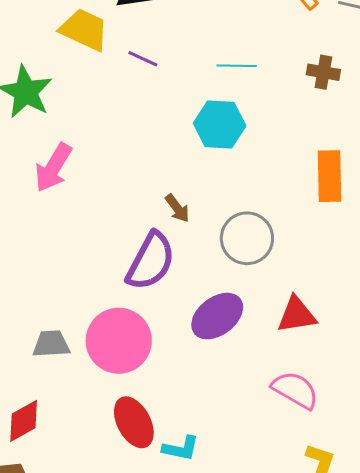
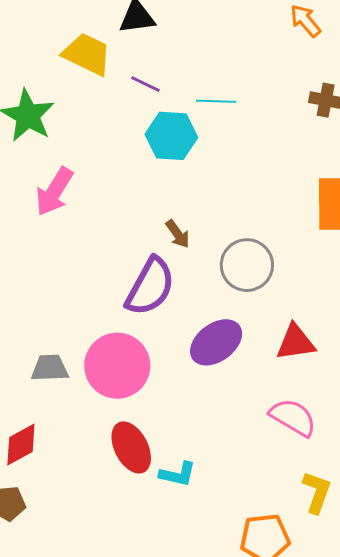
cyan line: (237, 66) -> (216, 101), moved
cyan hexagon: (220, 125) -> (171, 136), moved

